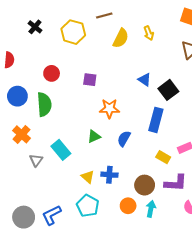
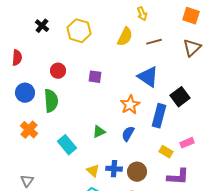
brown line: (104, 16) -> (154, 42), moved
yellow arrow: (149, 33) -> (142, 14), moved
blue triangle: (145, 80) -> (148, 77), size x1.6
black square: (168, 90) -> (180, 97), moved
orange star: (109, 109) -> (130, 105), moved, turned -30
gray triangle: (36, 160) -> (27, 181), moved
brown circle: (145, 185) -> (137, 172), moved

